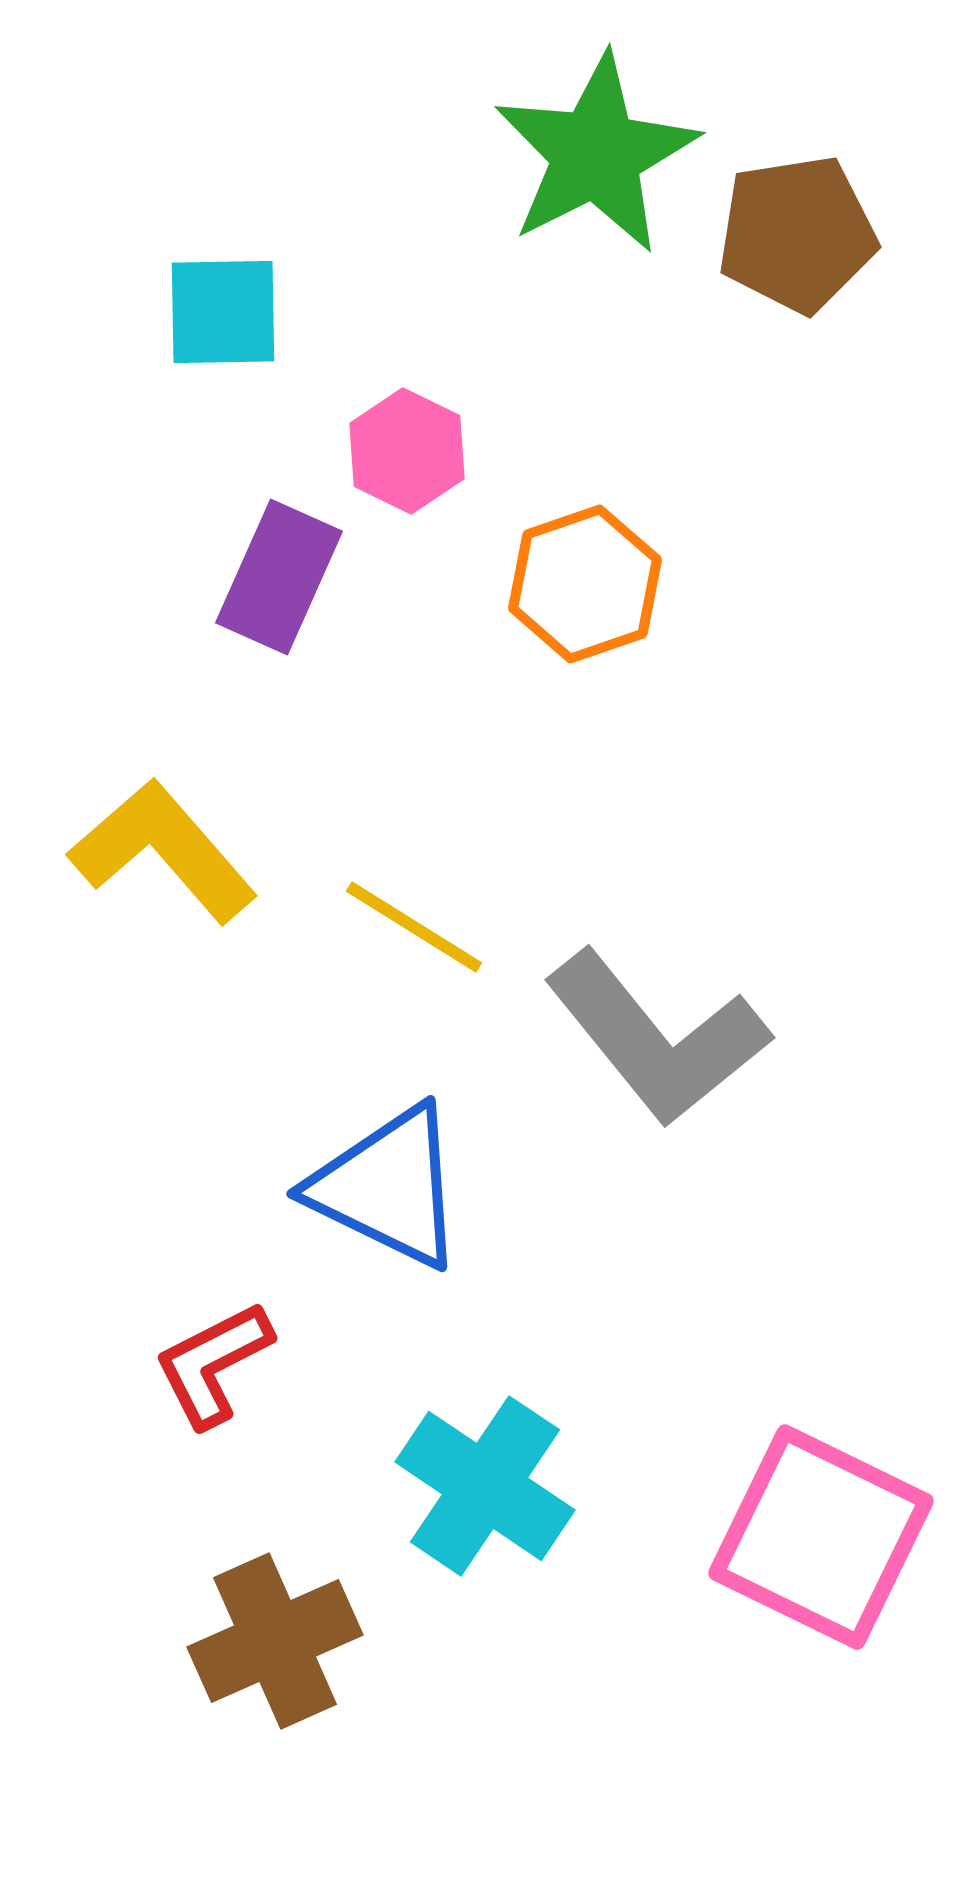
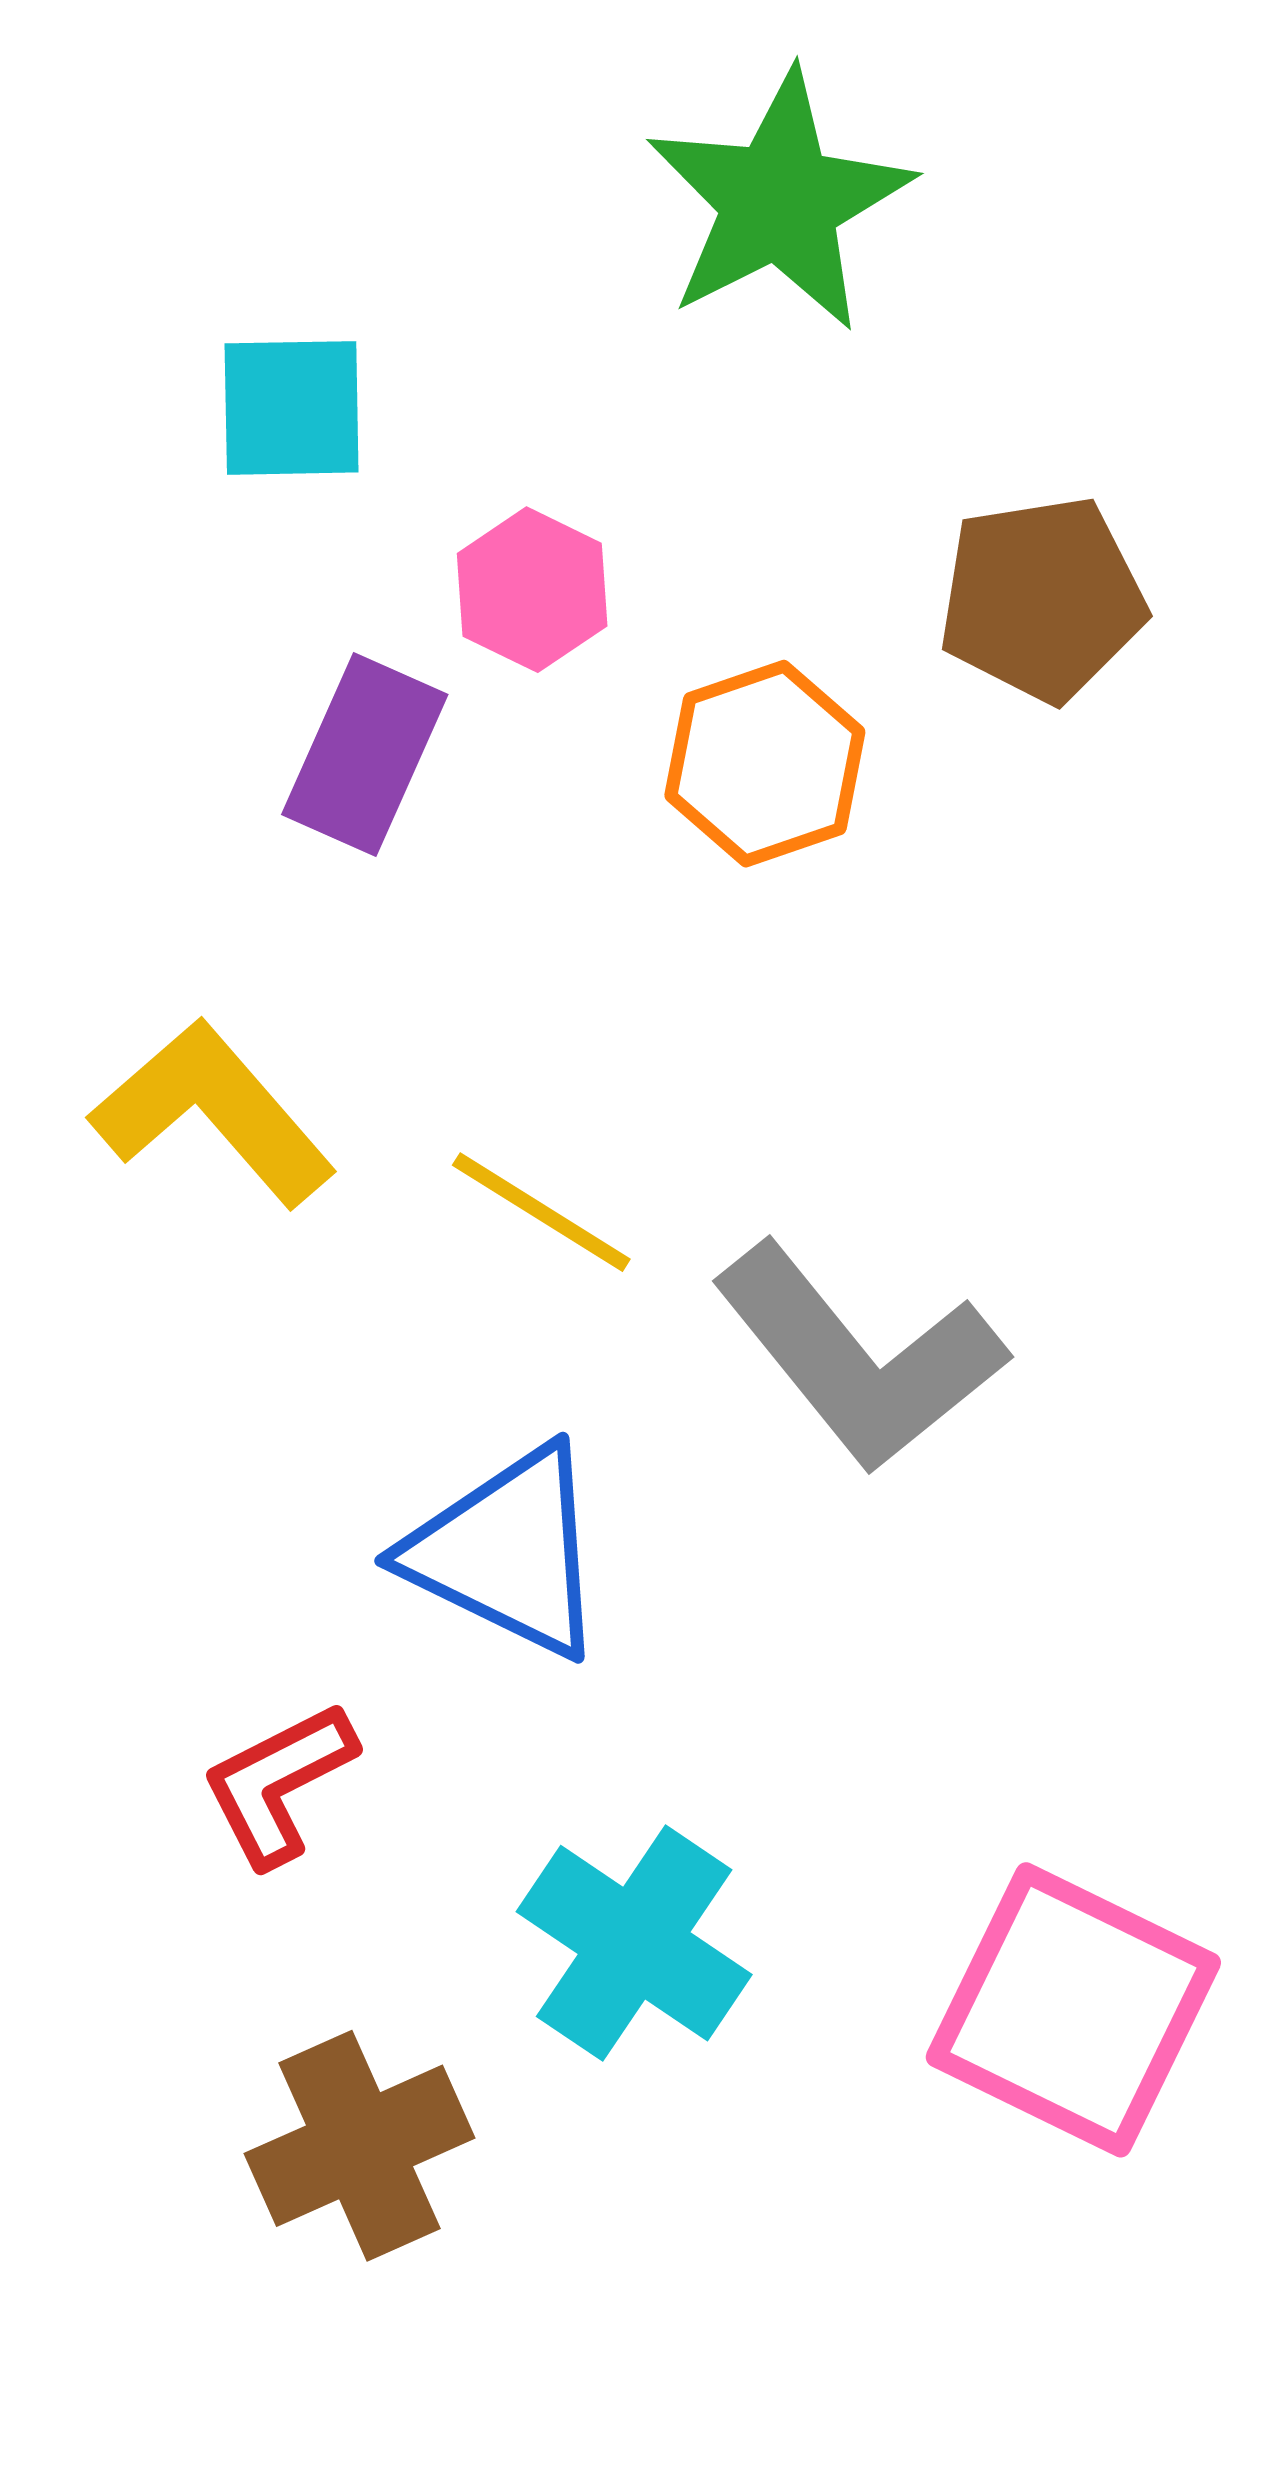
brown pentagon: (797, 234) -> (1042, 599), moved

